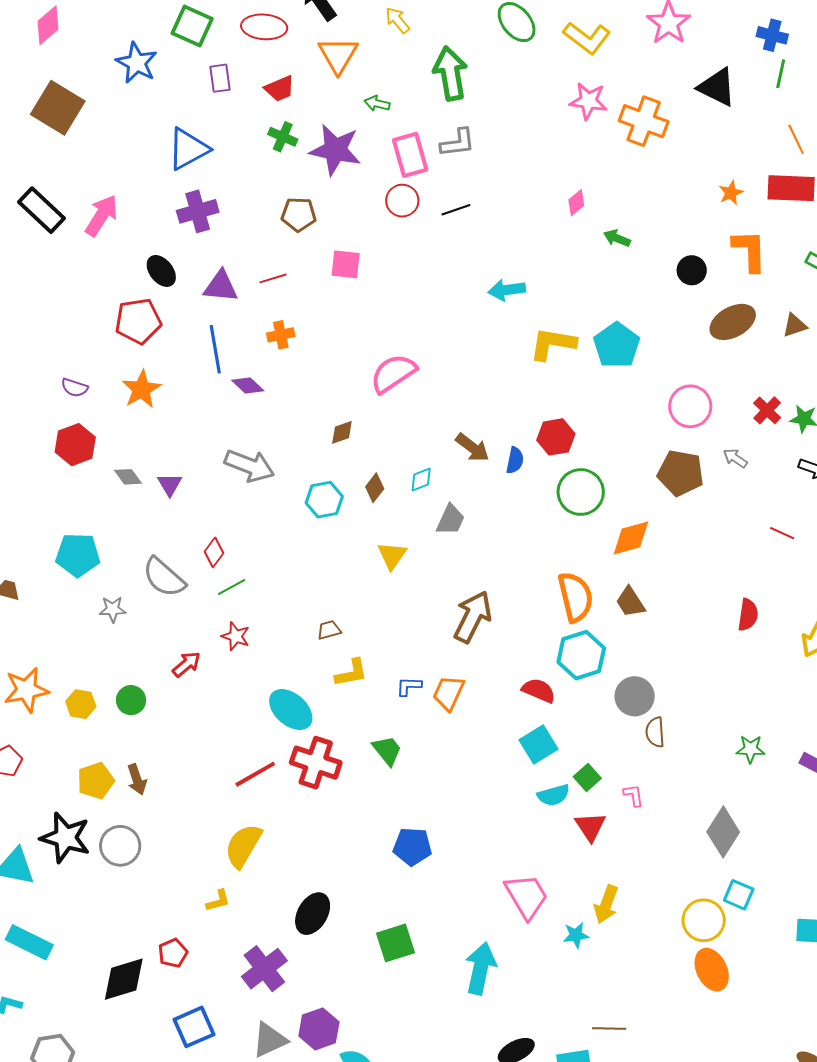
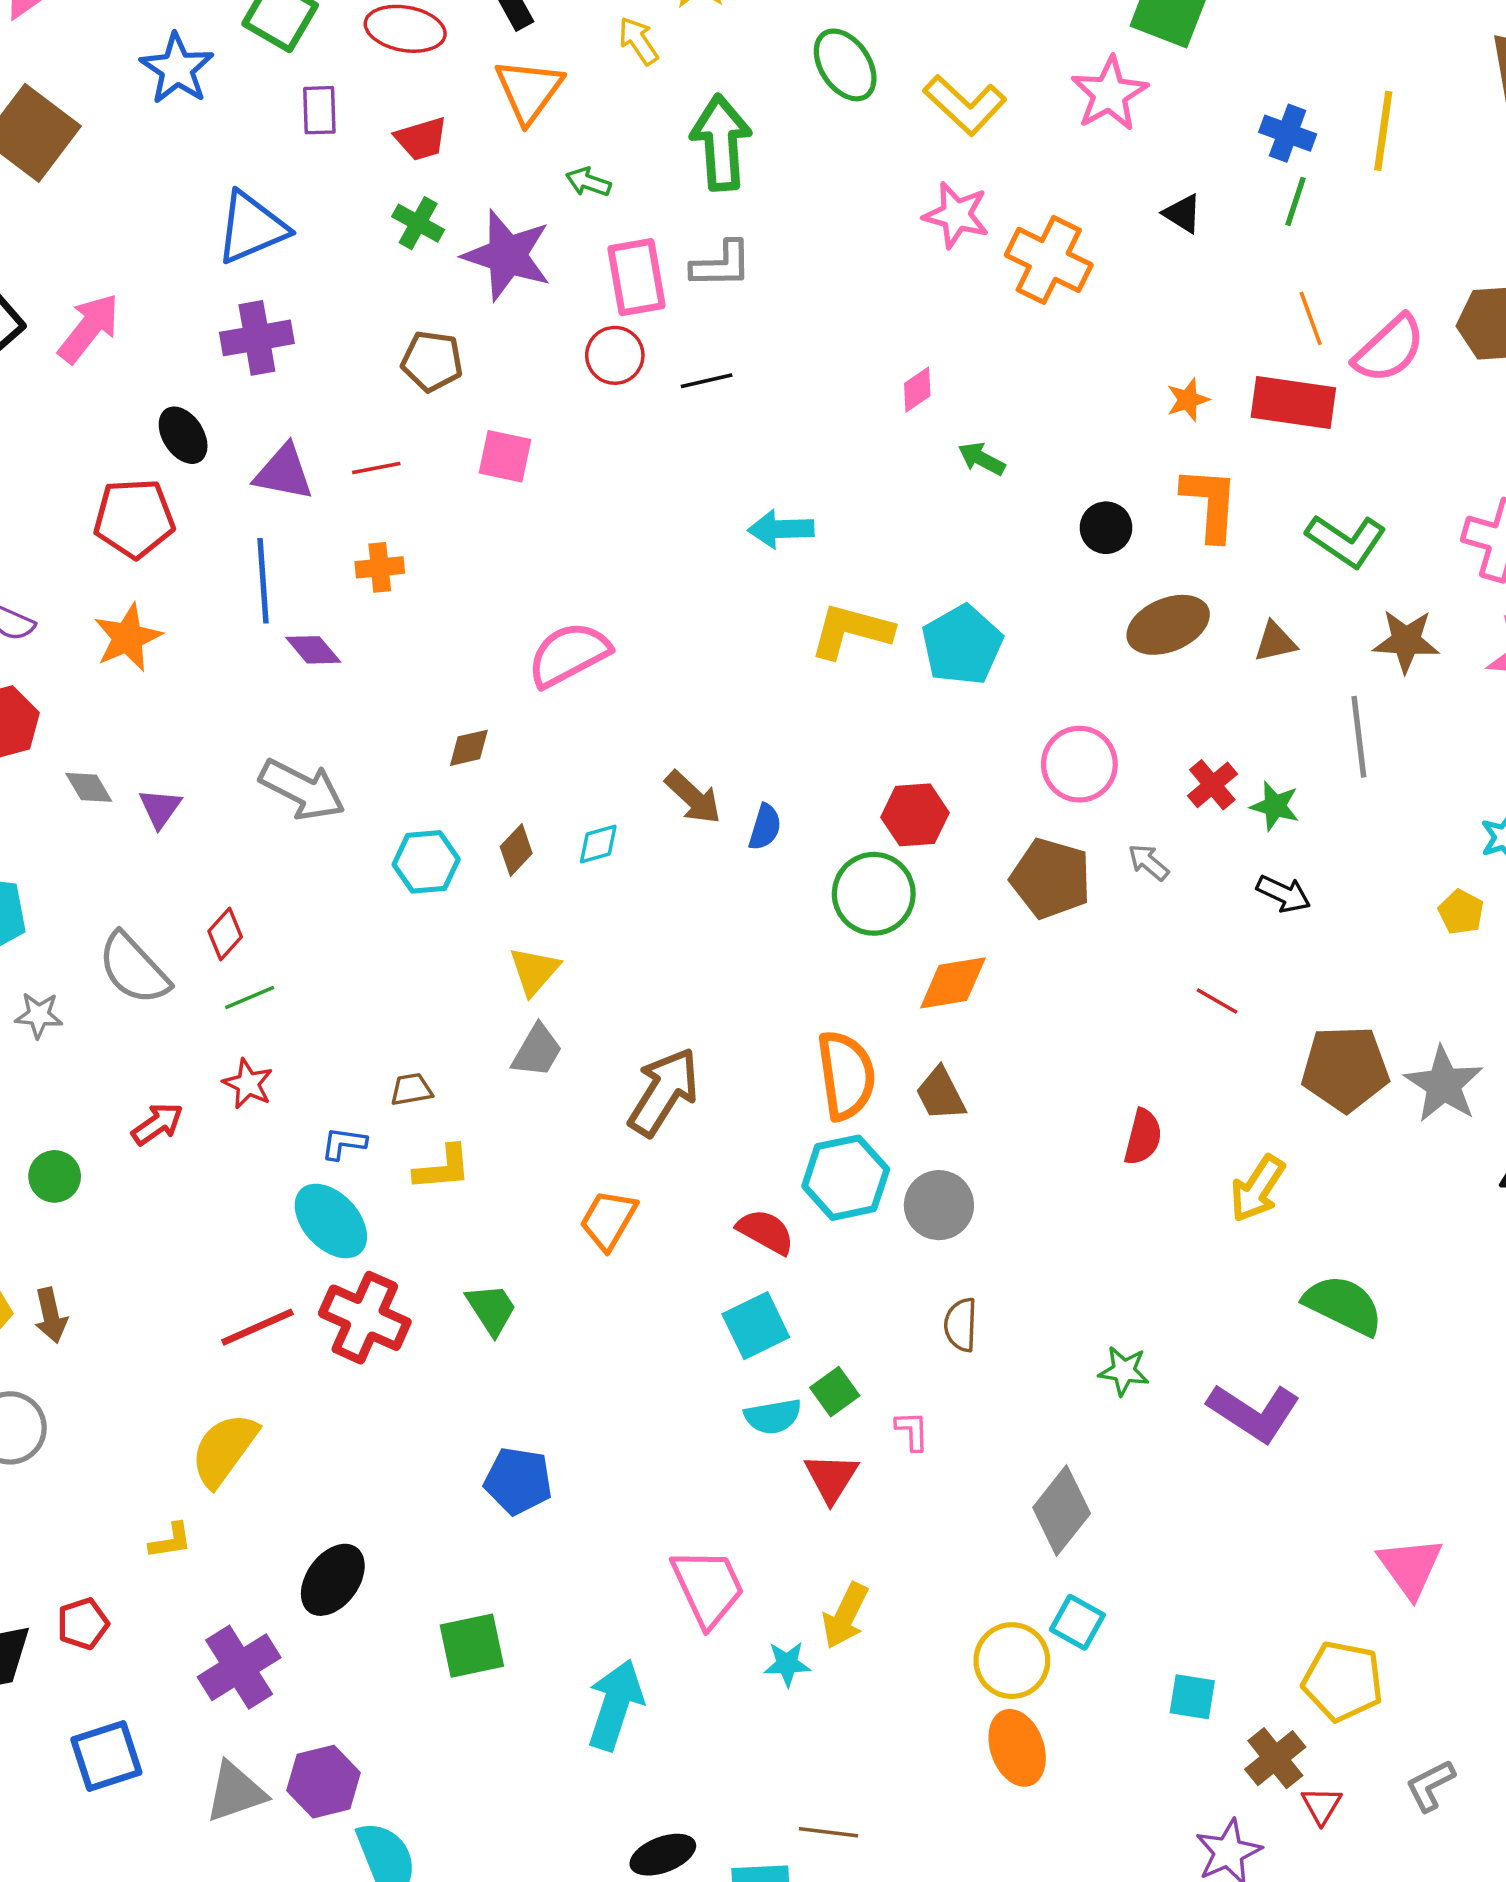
black triangle: (717, 87) -> (1182, 214), size x0.6
red hexagon: (556, 437) -> (915, 815), moved
gray trapezoid: (451, 520) -> (537, 1051), moved
blue L-shape: (409, 686) -> (344, 1143), moved
gray circle: (635, 696) -> (939, 1205), moved

